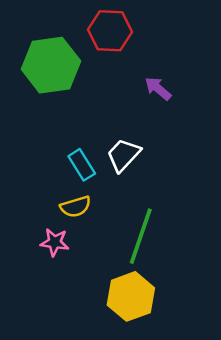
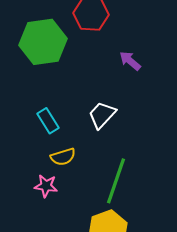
cyan rectangle: (82, 165) -> (48, 121), moved

